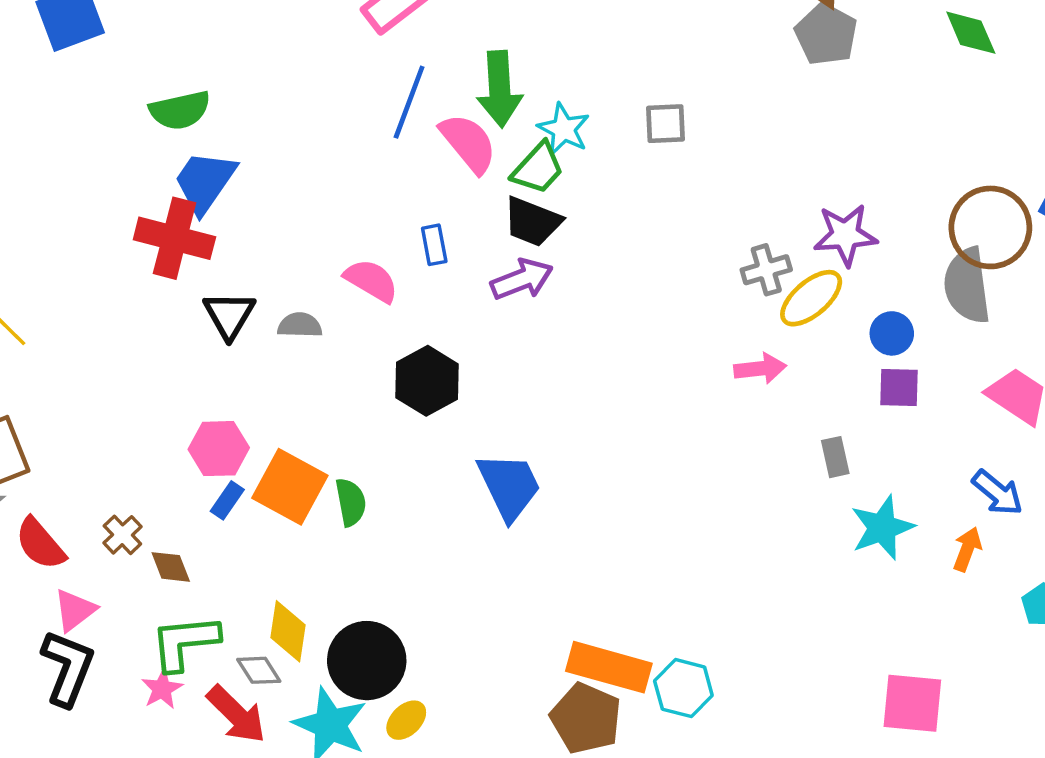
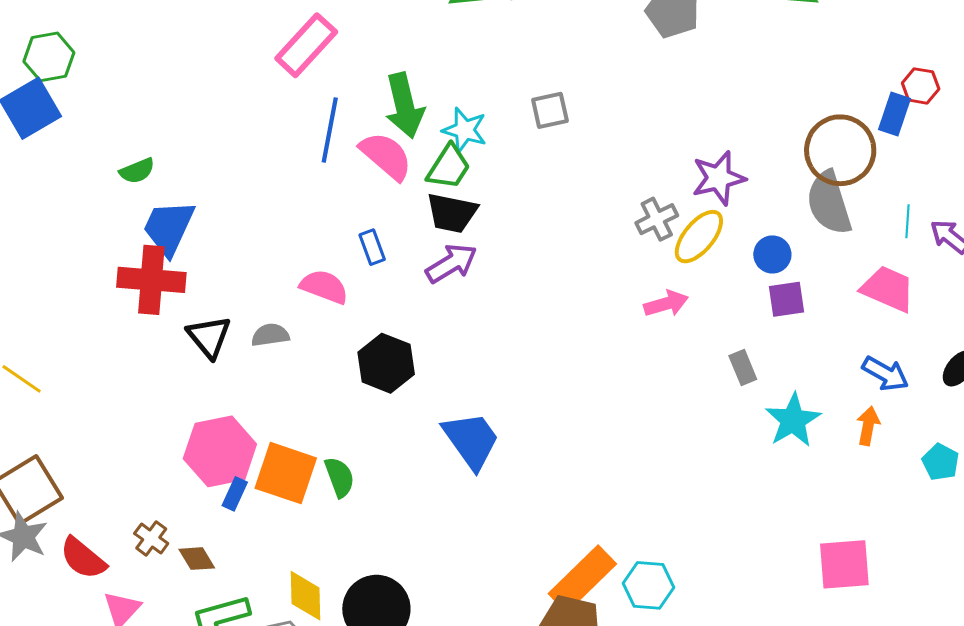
green semicircle: (180, 110) -> (137, 171), size x0.7
pink hexagon: (219, 449) -> (220, 451), size x1.4
orange rectangle: (609, 667) -> (582, 579), turned -50

